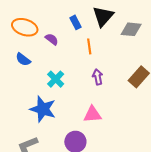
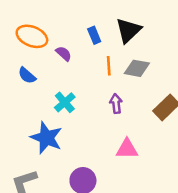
gray diamond: (131, 29) -> (137, 68), moved
pink triangle: (92, 114) -> (127, 149), moved

